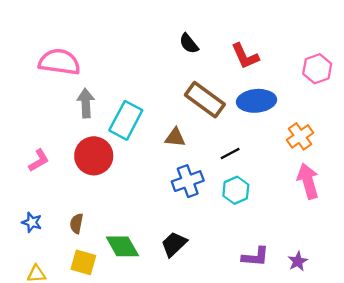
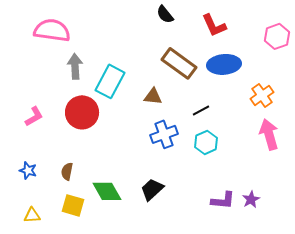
purple star: (298, 261) -> (251, 199), moved

